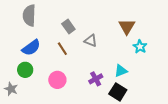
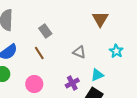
brown triangle: (127, 27) -> (100, 19), moved
gray triangle: (91, 41) -> (79, 52), moved

